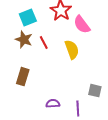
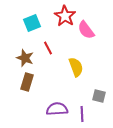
brown star: (24, 40) -> (25, 58), moved
yellow semicircle: (72, 50) -> (76, 67), moved
purple semicircle: (53, 104) -> (57, 109), size x1.5

